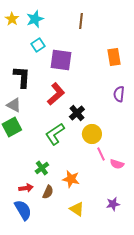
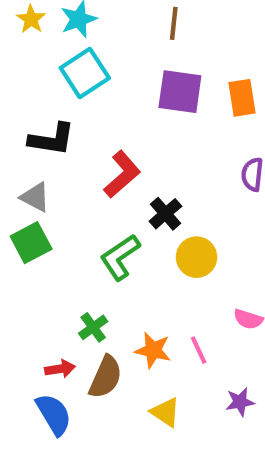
cyan square: (38, 45) -> (85, 73), size x1.6
purple square: (61, 60) -> (180, 92), moved
black L-shape: (22, 77) -> (52, 139), turned 95
pink line: (101, 154) -> (199, 350), moved
brown semicircle: (48, 192) -> (105, 377), size x1.5

